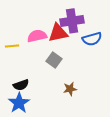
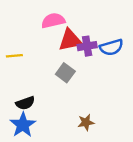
purple cross: (72, 21) -> (87, 46), moved, size x0.7
pink semicircle: (37, 36) -> (53, 21), moved
brown star: (70, 89) -> (86, 122), moved

